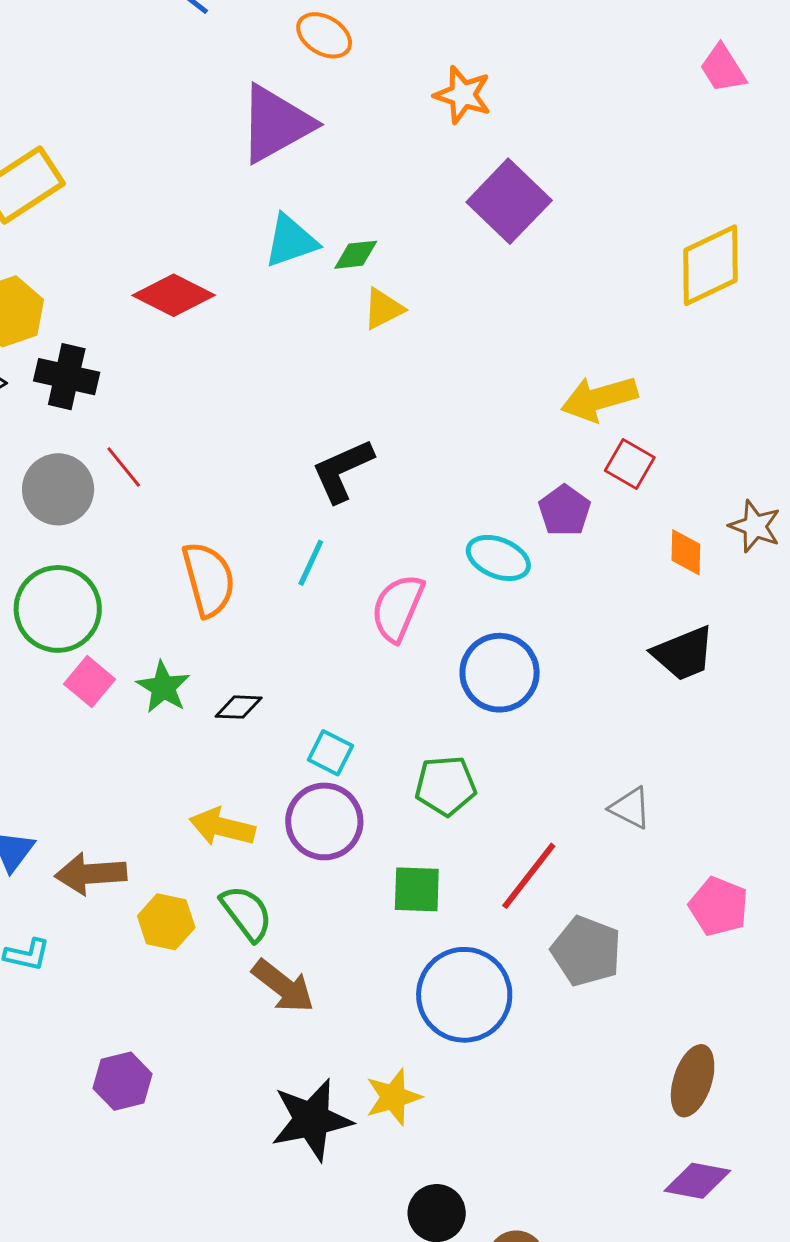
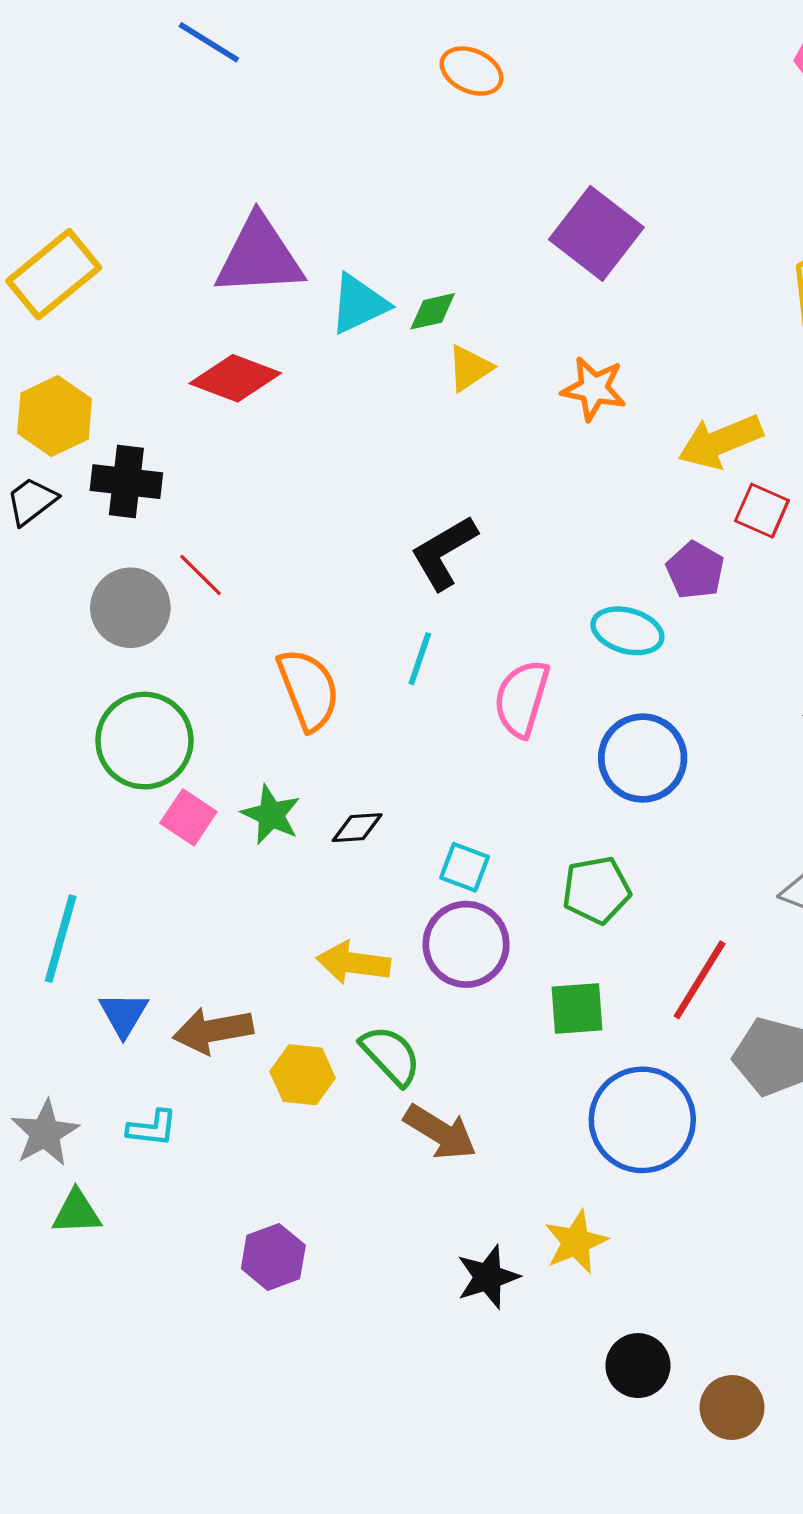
orange ellipse: (324, 35) -> (472, 71), moved
orange star: (463, 95) -> (594, 389), moved
purple triangle: (276, 124) -> (259, 256), moved, turned 32
black star: (312, 1120) -> (488, 1277), size x0.7

